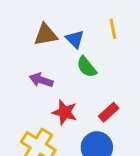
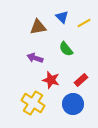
yellow line: (113, 29) -> (84, 23), turned 72
blue triangle: (75, 39) -> (62, 17), moved

